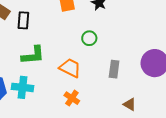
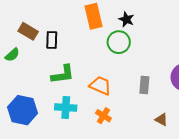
green circle: (89, 38) -> (119, 42), moved, size x1.5
cyan cross: (23, 87) -> (66, 107), moved

